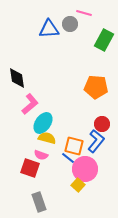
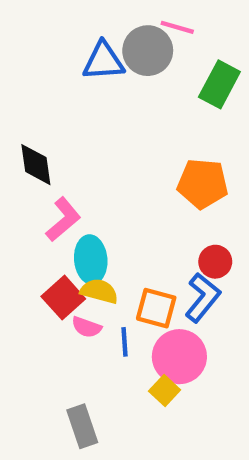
gray circle: (70, 24) -> (148, 51), size x1.5
cyan ellipse: (43, 123) -> (91, 260), turned -40
blue line: (68, 158) -> (124, 342), moved, turned 48
red square: (30, 168) -> (63, 298), moved, turned 30

